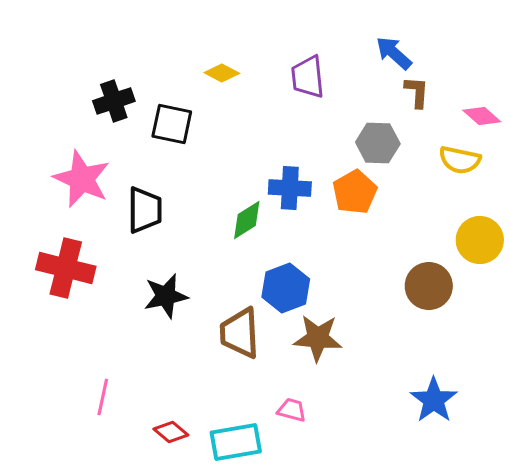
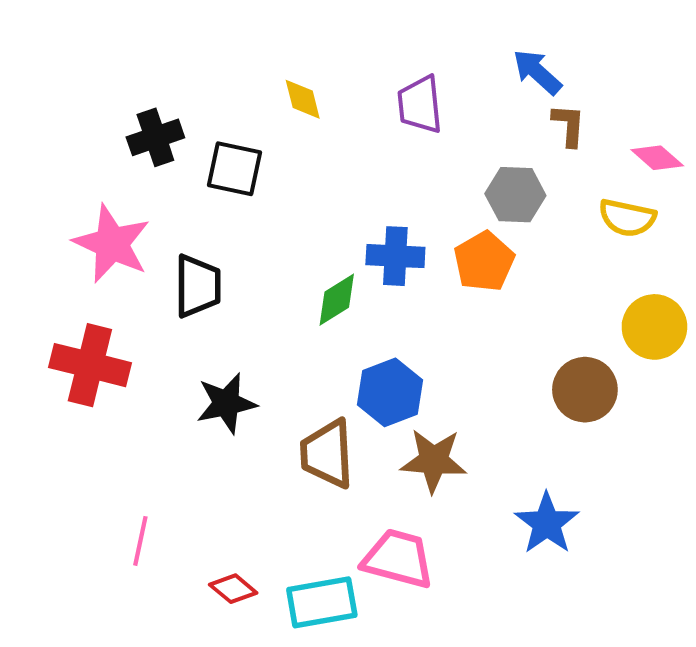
yellow diamond: (222, 73) -> (303, 99), turned 48
blue star: (434, 400) -> (547, 523), moved
pink trapezoid: (292, 410) -> (398, 559), size x1.8

